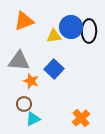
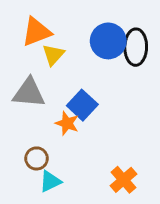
yellow triangle: (54, 36) -> (53, 55), moved, turned -42
orange star: (31, 81) -> (67, 123), moved

